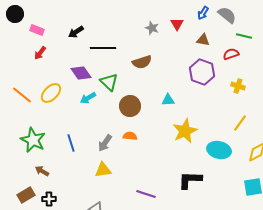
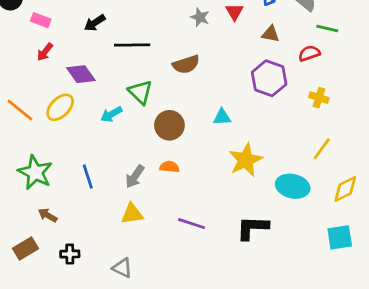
purple diamond: (81, 73) -> (81, 74), moved
purple line: (146, 194) -> (192, 224), moved
black cross: (49, 199) -> (70, 254), moved

